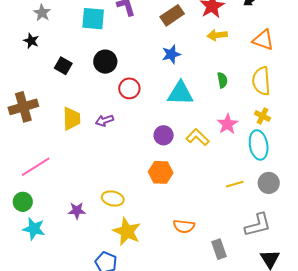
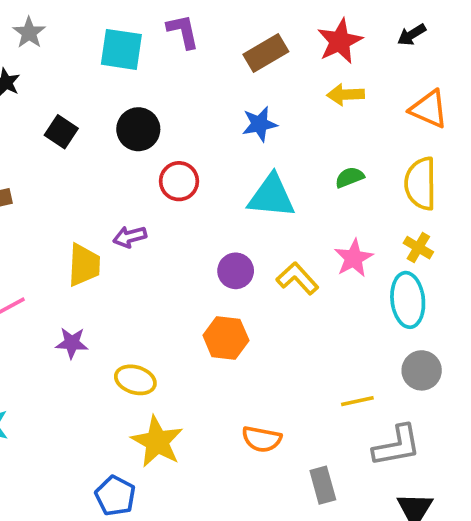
green semicircle: (222, 80) -> (350, 177), turned -105
yellow trapezoid: (71, 119) -> (84, 265), moved
yellow line: (235, 184) -> (357, 401), moved
purple star: (77, 211) -> (72, 343), moved

